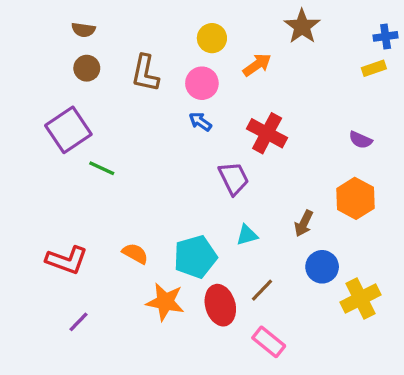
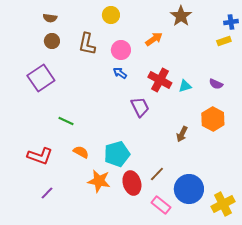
yellow circle: (212, 38) -> (111, 15), moved
green line: (102, 168) -> (66, 121), moved
cyan triangle: (247, 235) -> (185, 86), moved
blue circle: (322, 267) -> (189, 189), moved, size x1.5
yellow cross: (360, 298) -> (223, 204), moved

